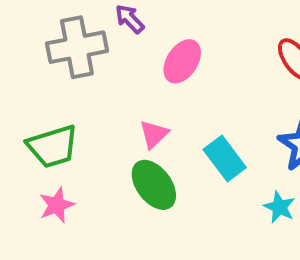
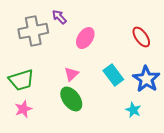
cyan rectangle: (225, 159) -> (113, 75), moved

